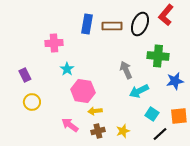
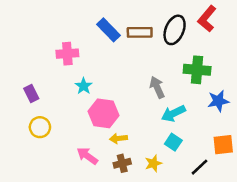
blue rectangle: (87, 24) -> (108, 30), turned -54
cyan square: (152, 114) -> (173, 142), moved

